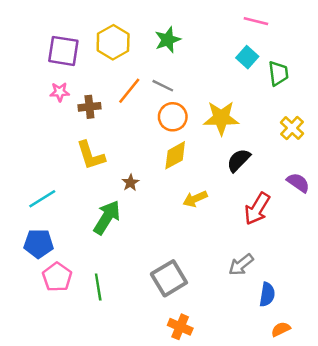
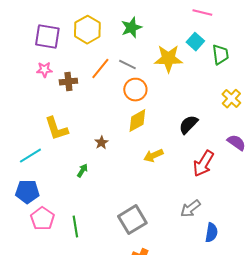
yellow star: (221, 118) -> (168, 59), moved
yellow L-shape: (91, 155) -> (56, 129), moved
green arrow: (107, 217) -> (82, 171), size x0.5

